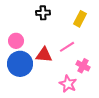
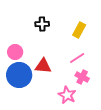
pink line: (67, 47) -> (77, 58), moved

